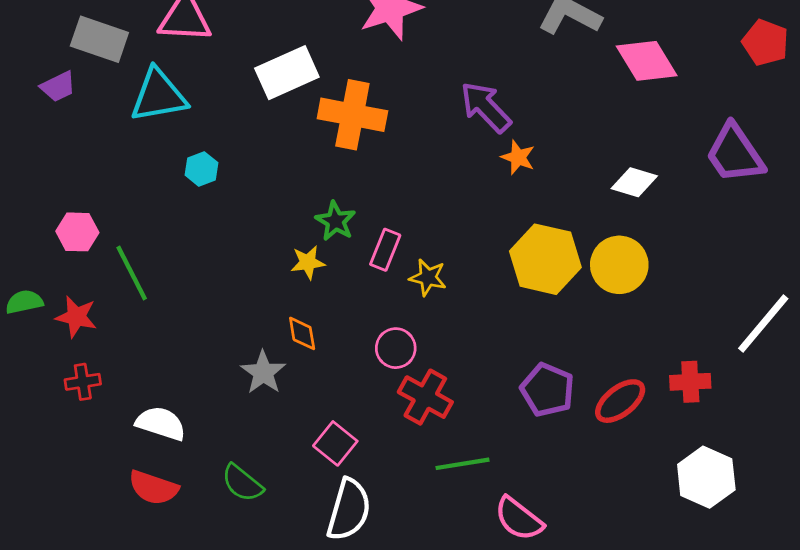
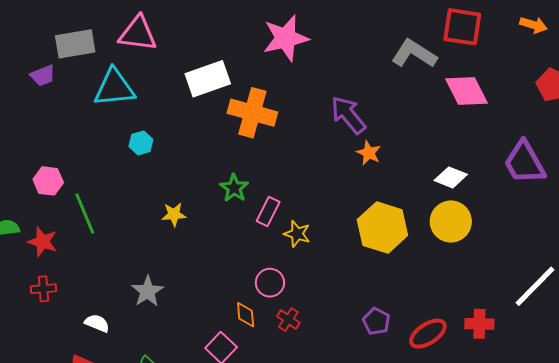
gray rectangle: (99, 39) -> (75, 44), turned -33
yellow star: (308, 262) -> (174, 214), moved
yellow circle: (619, 265) -> (451, 221), moved
orange diamond: (302, 333) -> (246, 315), moved
gray star: (263, 372) -> (147, 291), moved
purple pentagon: (547, 390) -> (376, 321), size x0.7
red cross: (425, 397) -> (288, 319), size x0.6
white semicircle: (161, 423) -> (97, 323), size x0.7

